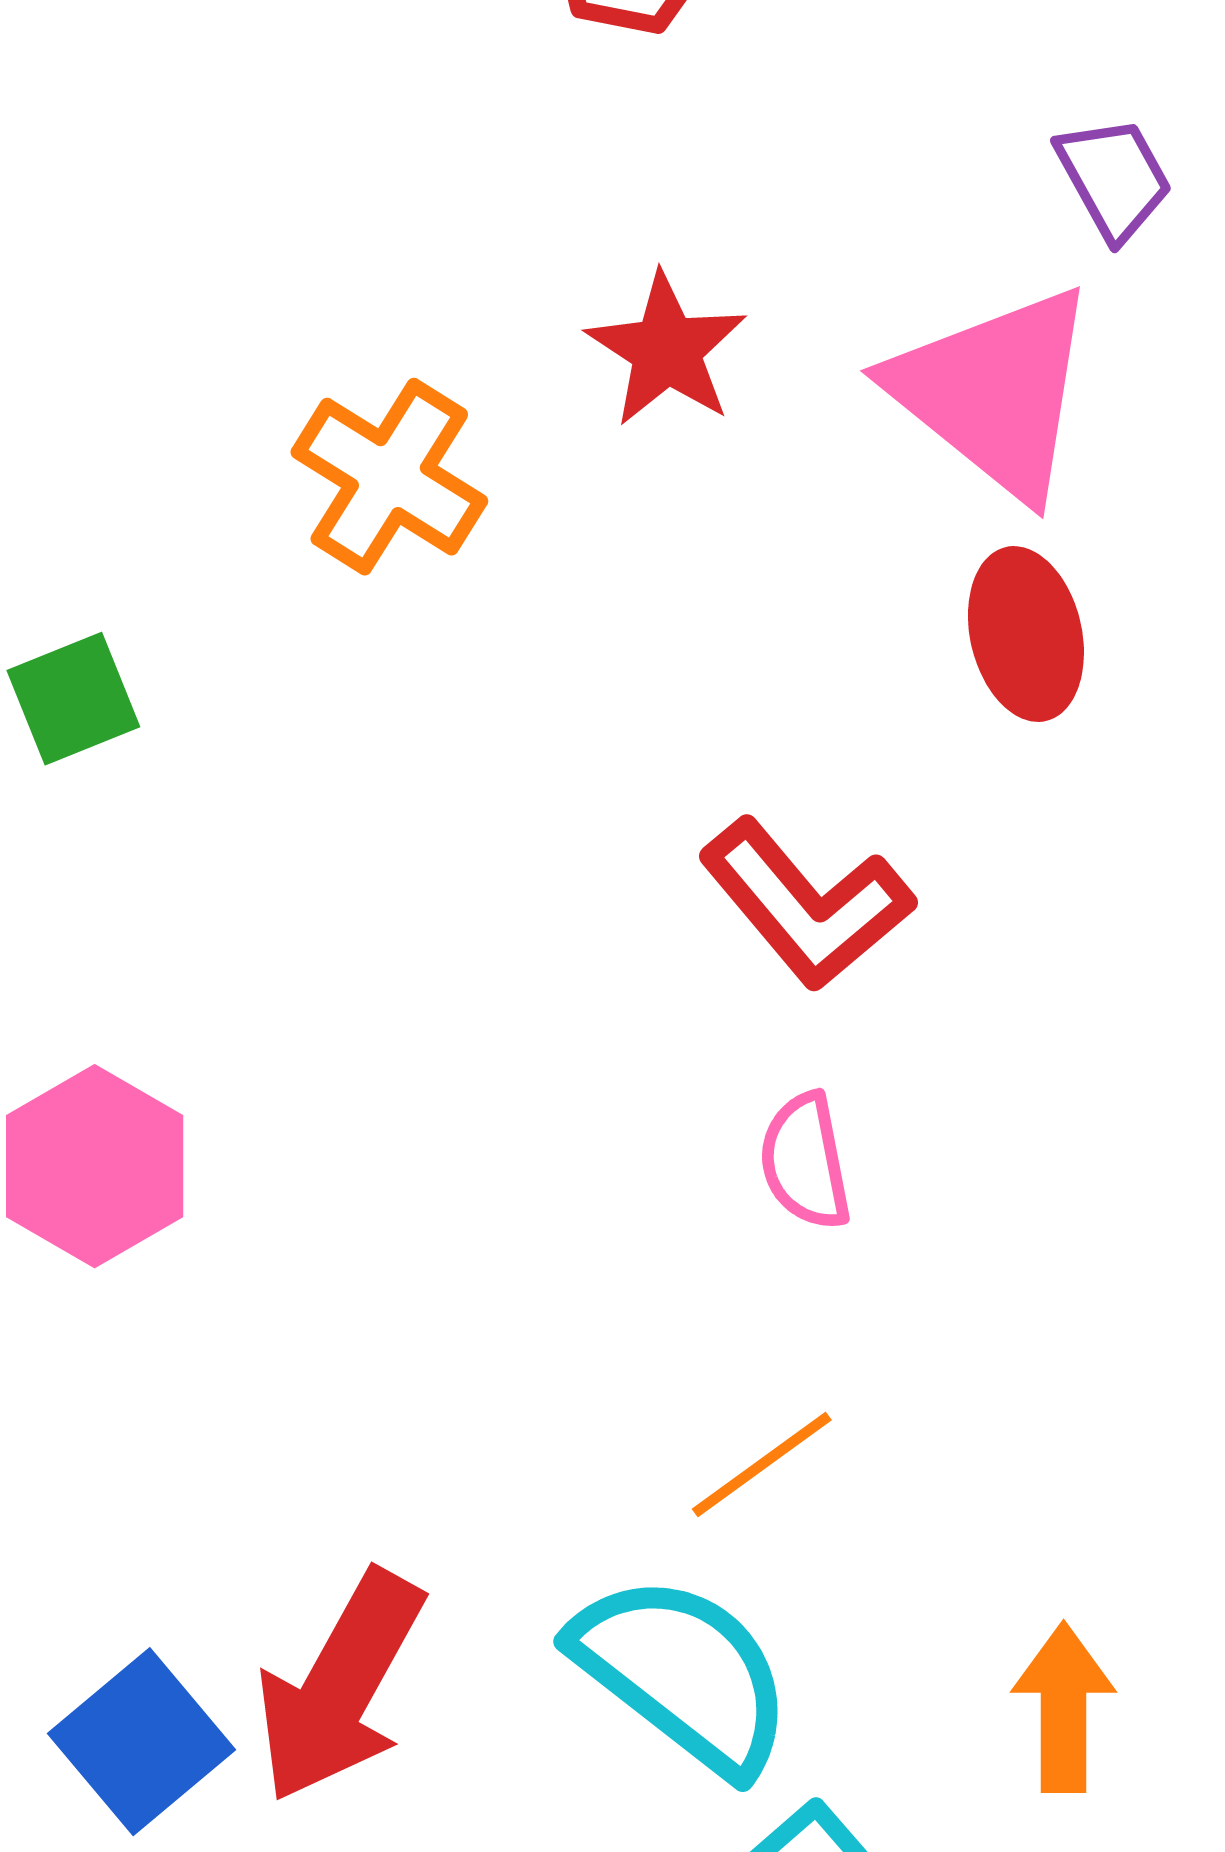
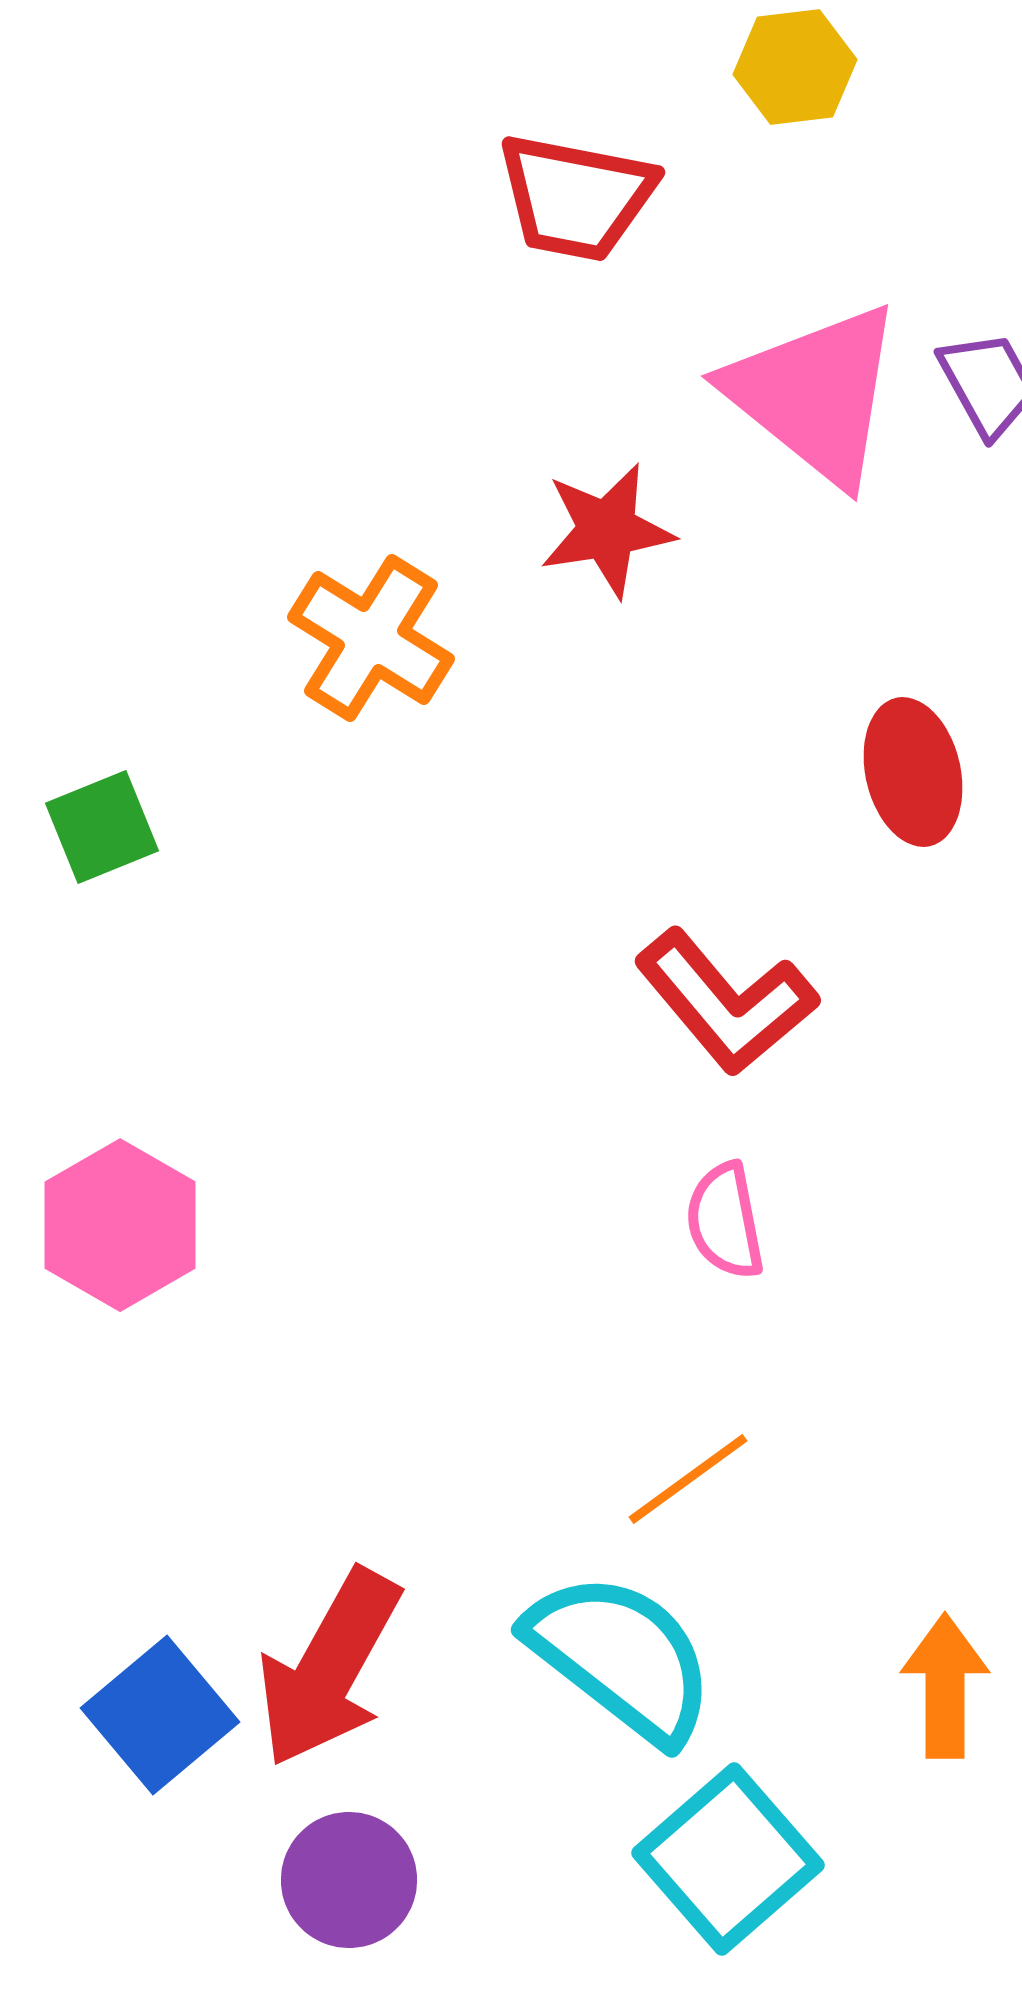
red star: (667, 350) -> (607, 530), turned 30
pink triangle: (994, 392) -> (815, 394), moved

